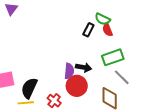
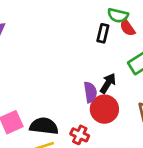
black arrow: (84, 67) -> (108, 83), turned -56
black semicircle: (29, 88) -> (44, 126), turned 85

